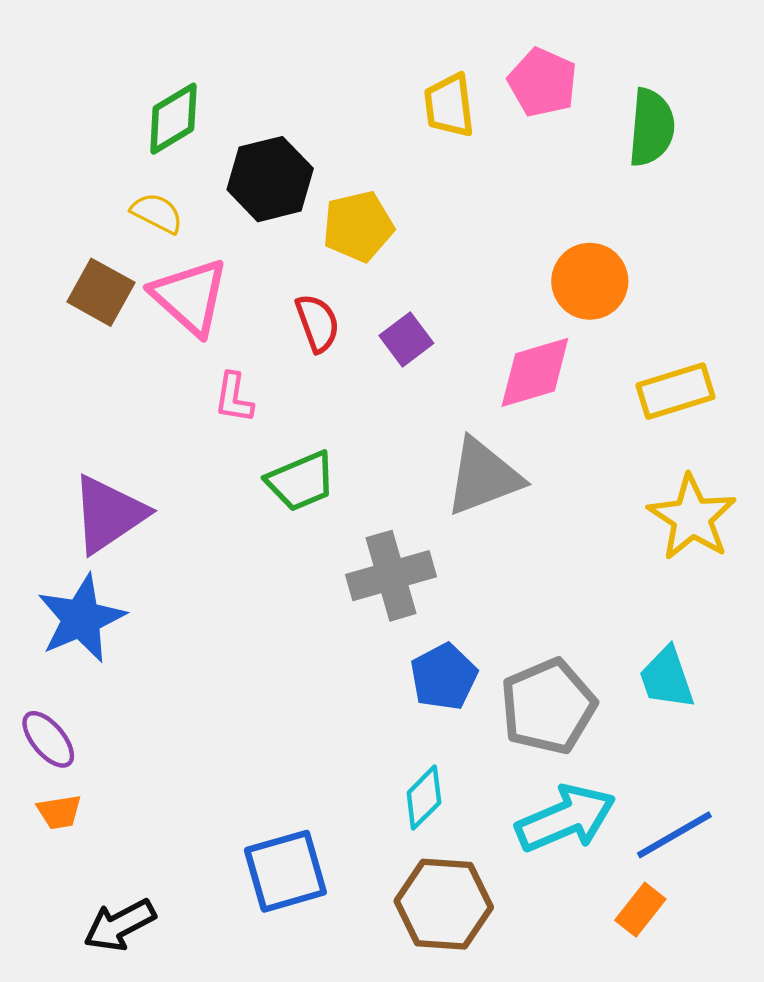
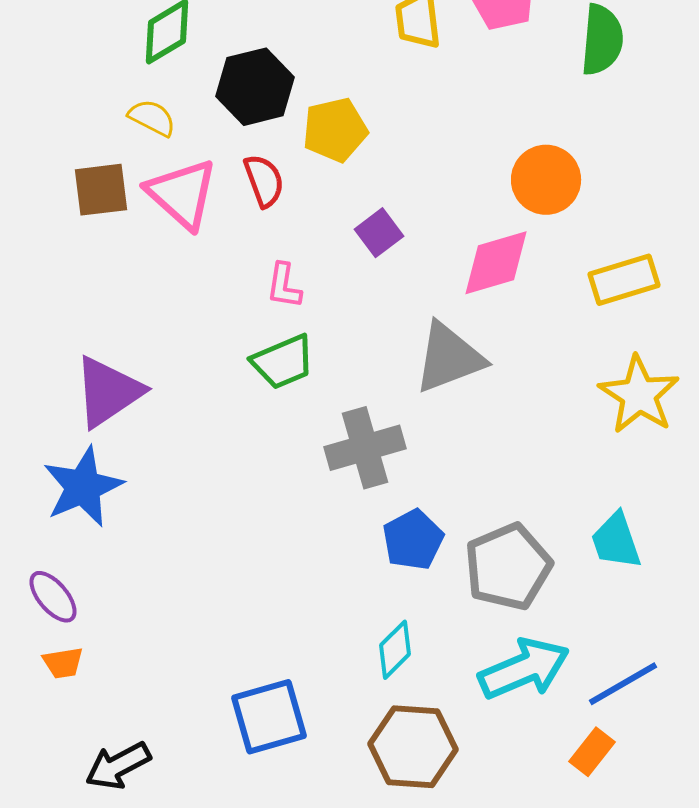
brown square: (101, 292) -> (101, 190), turned -36
red semicircle: (317, 323) -> (264, 181), moved
pink L-shape: (234, 398) -> (284, 286), moved

